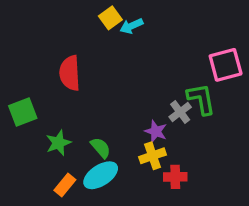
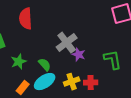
green L-shape: (201, 99) -> (113, 60), moved
gray cross: (180, 112) -> (67, 43), moved, size x1.5
yellow cross: (153, 156) -> (72, 82), moved

